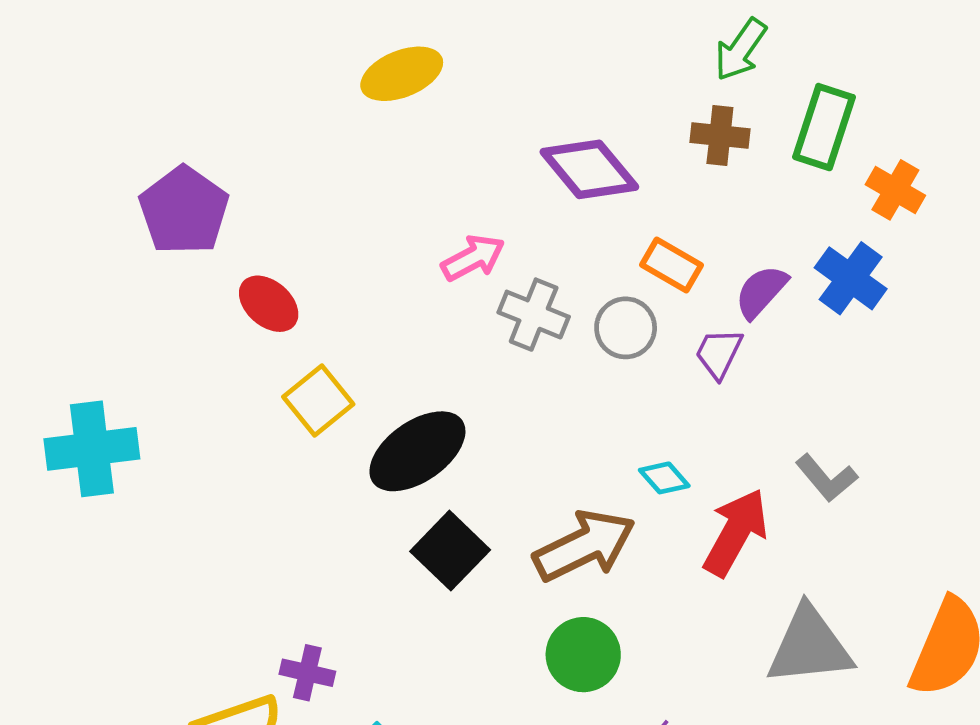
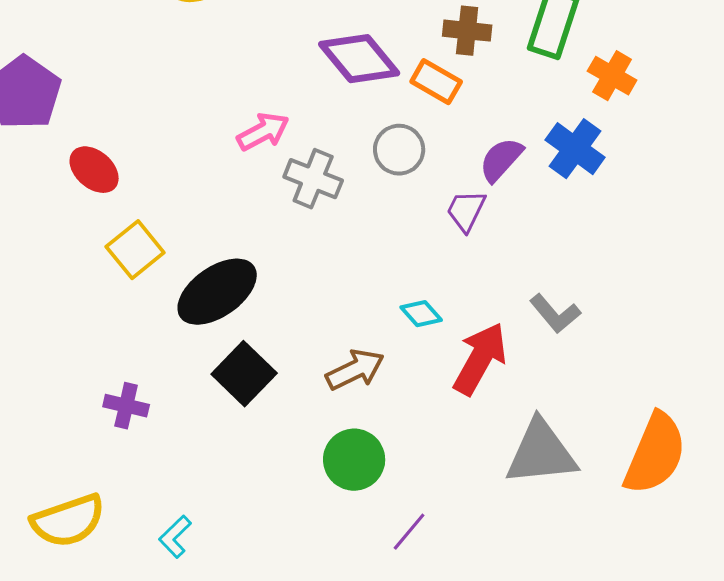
orange rectangle: (672, 265) -> (436, 82), moved
gray circle: (626, 328) -> (399, 150), moved
brown arrow: (584, 546) -> (355, 370), size x0.7
purple cross: (307, 673) -> (126, 406), moved

